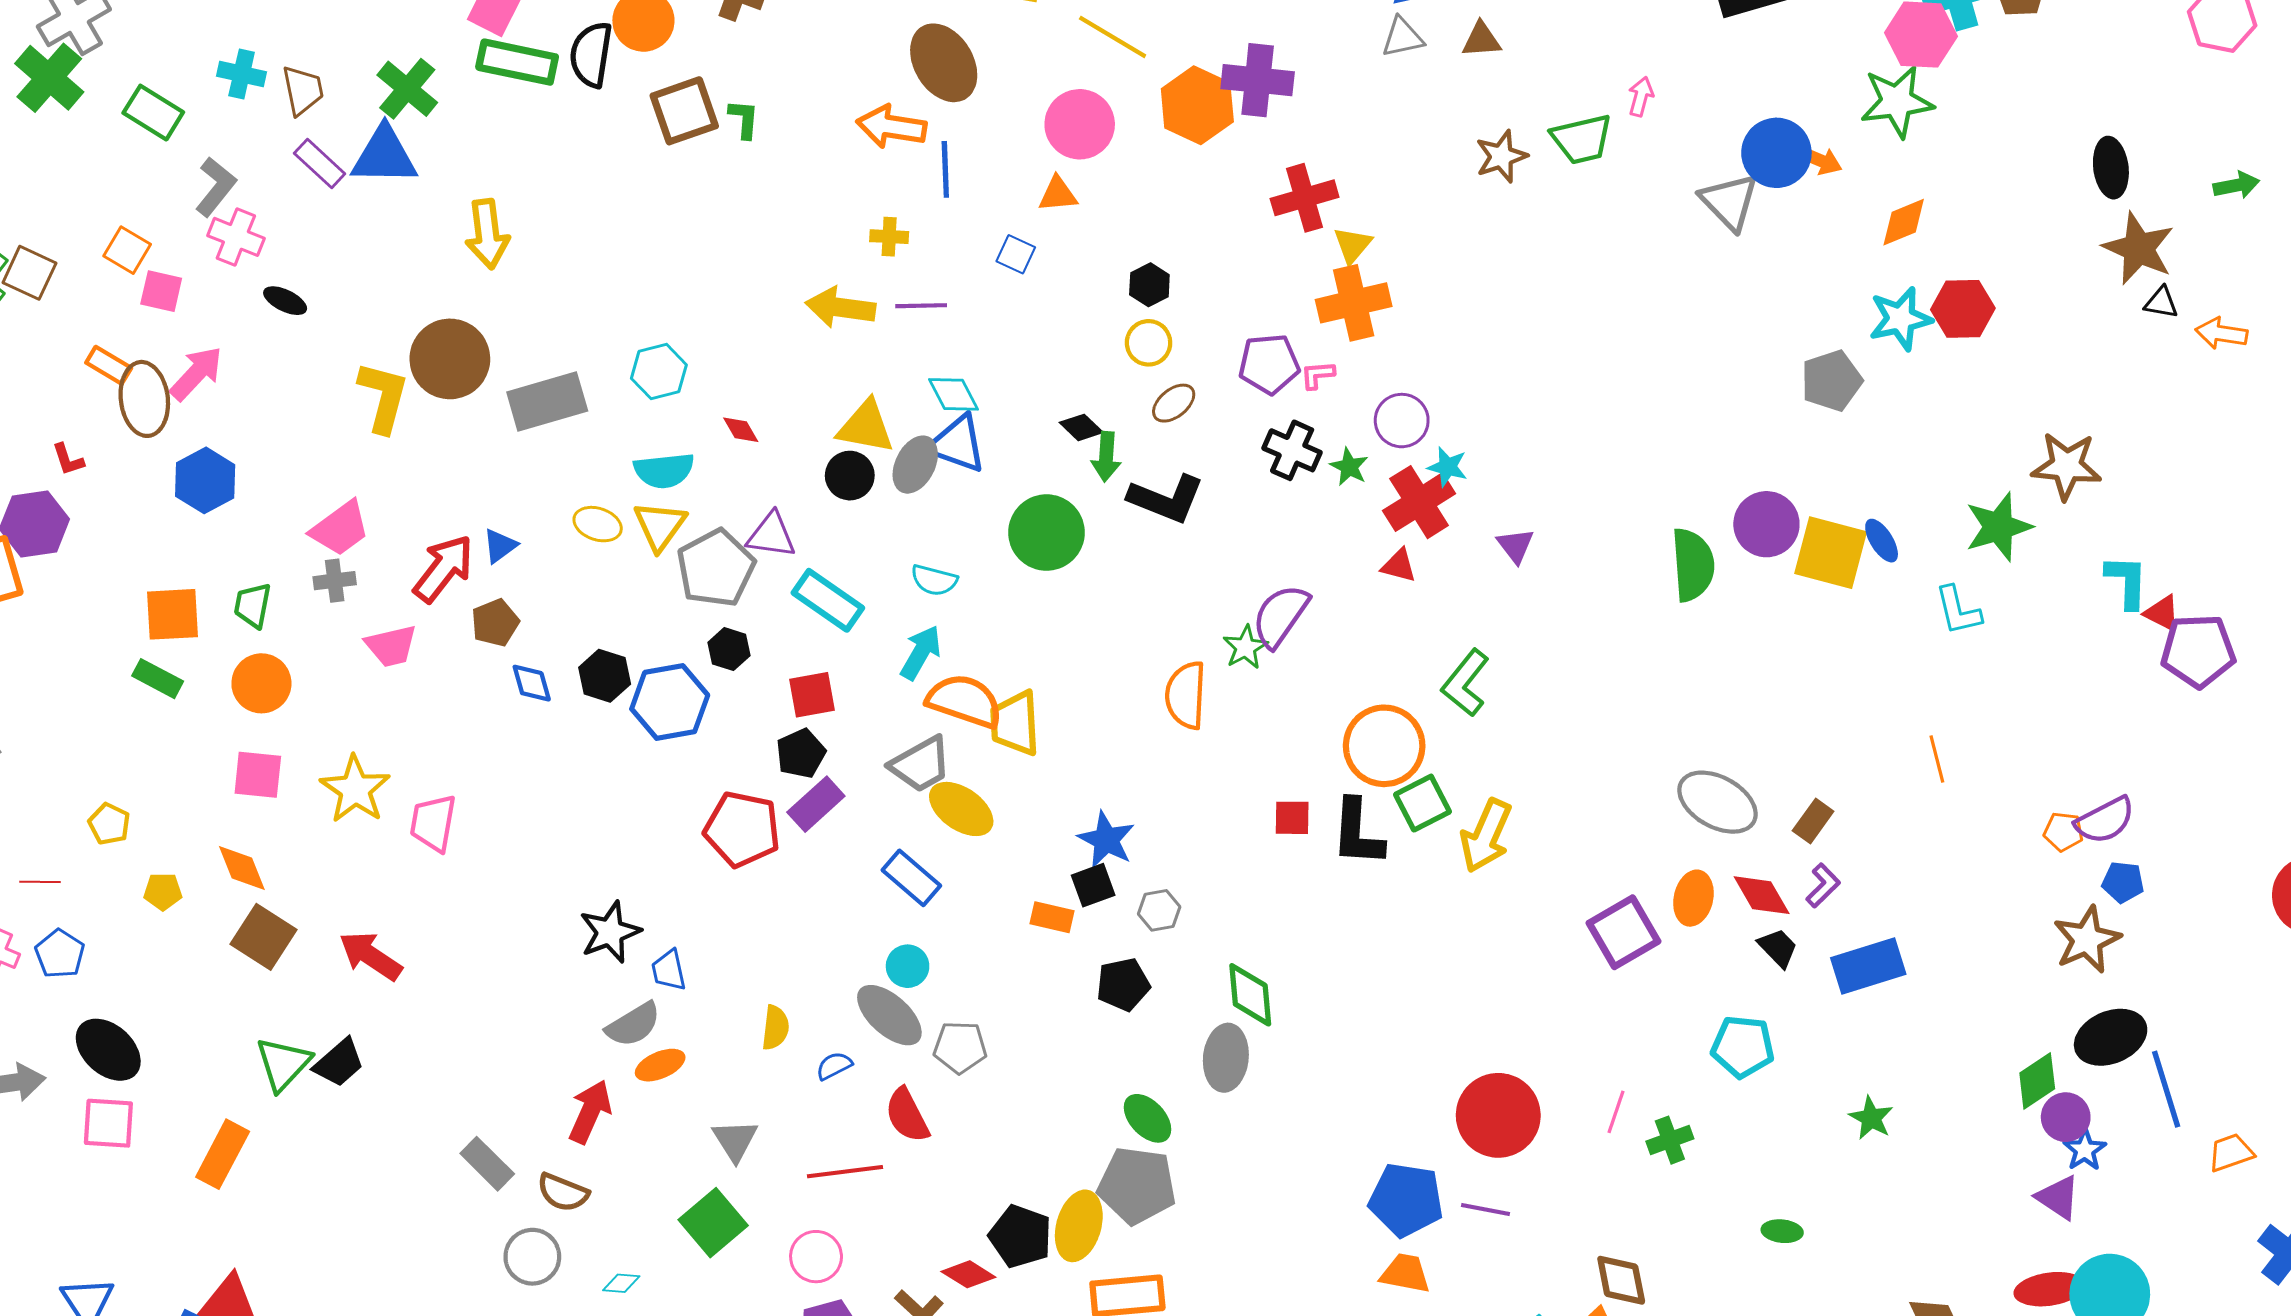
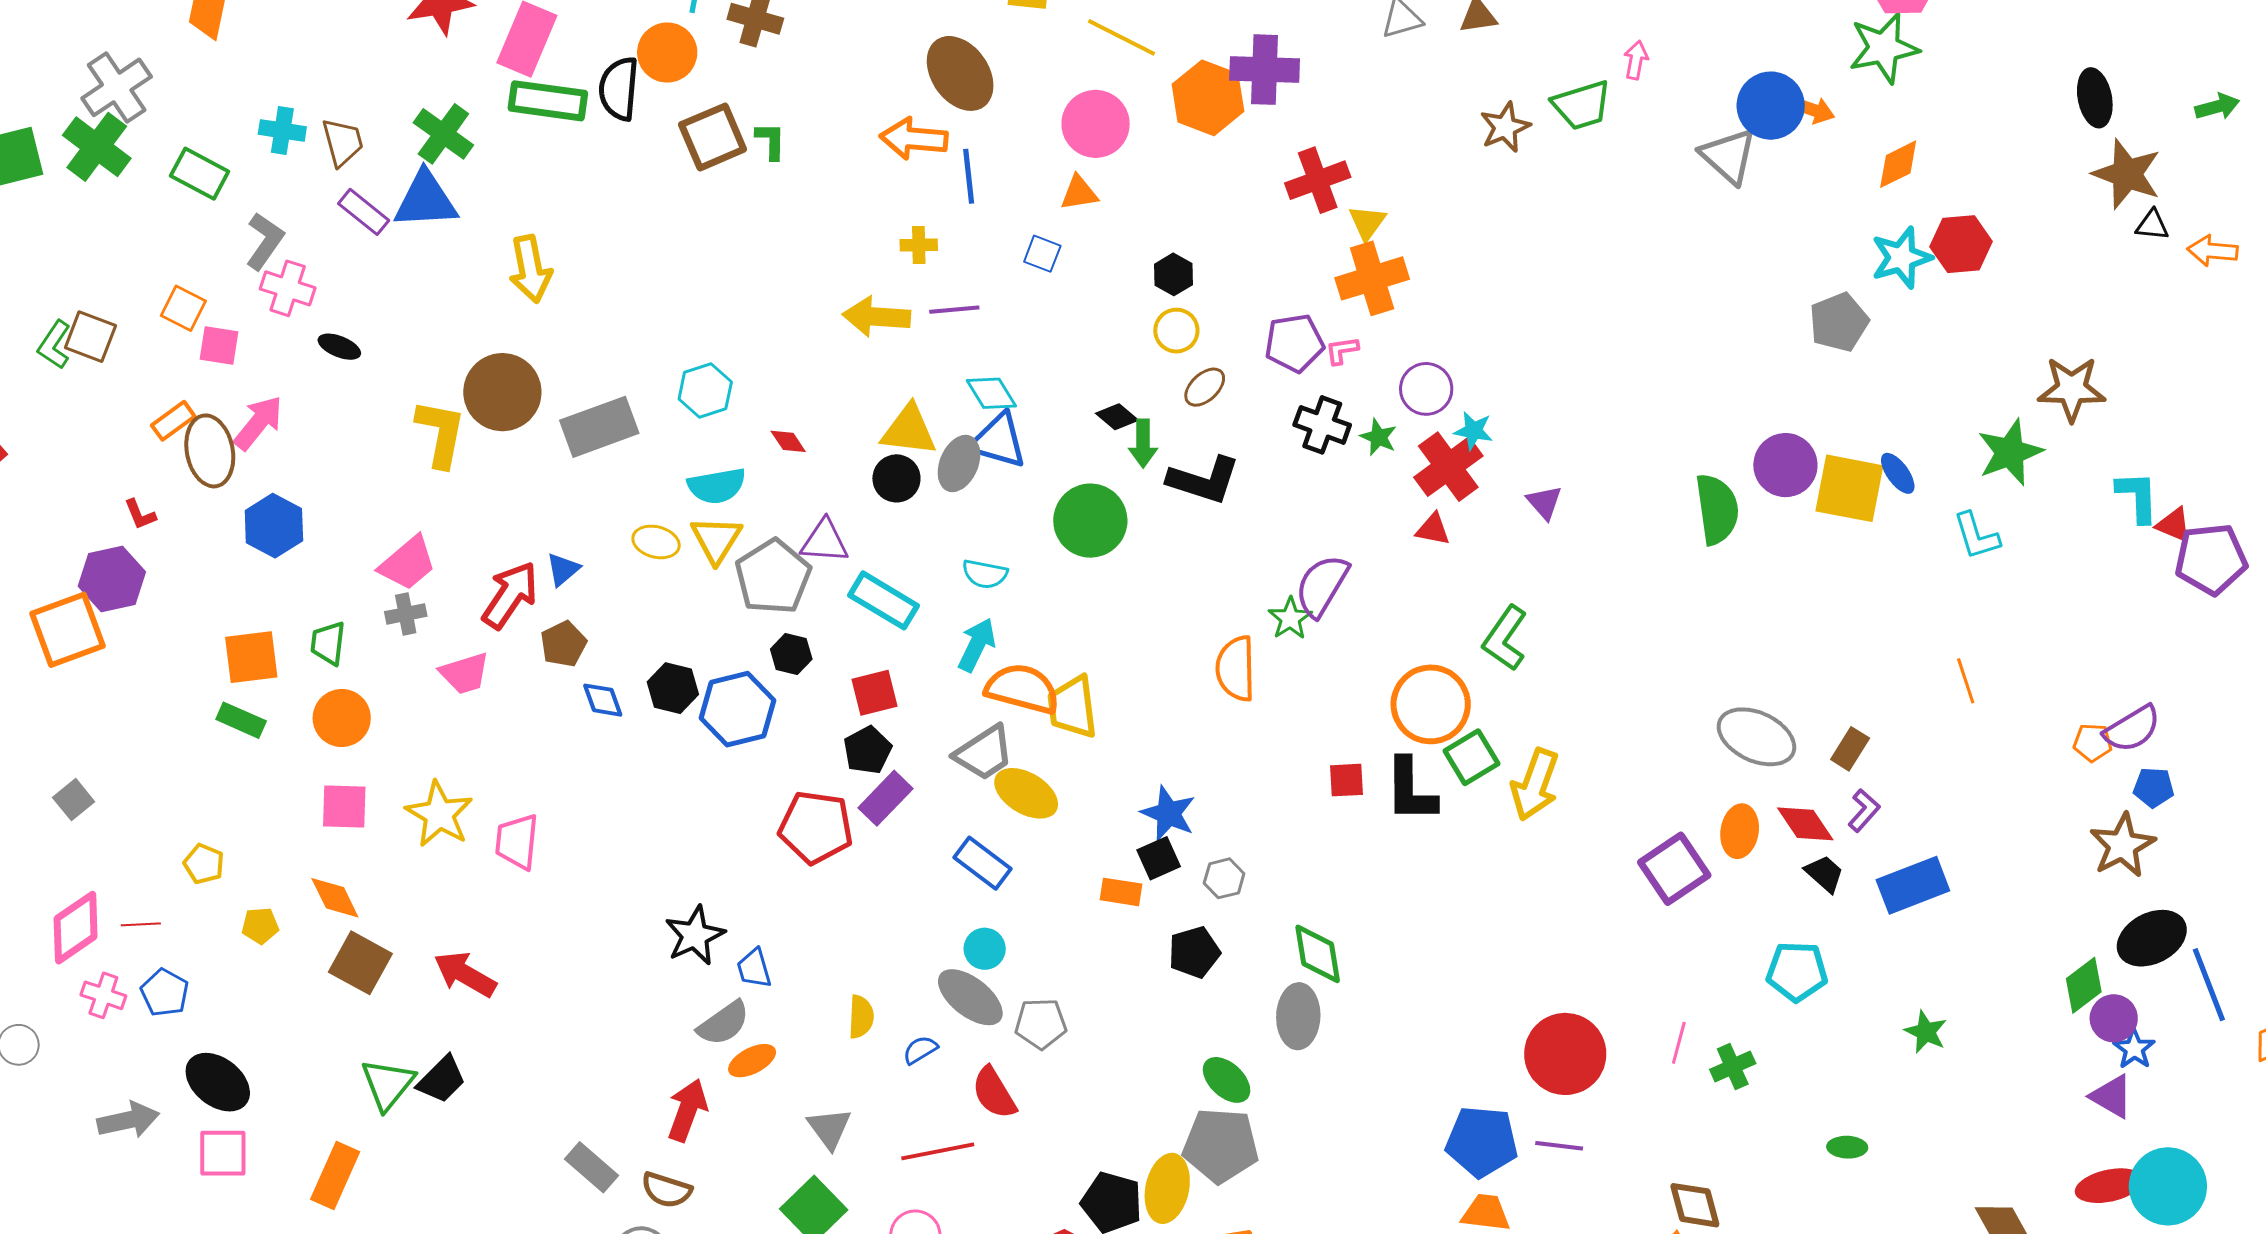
orange rectangle: (109, 365) -> (173, 421), turned -63

